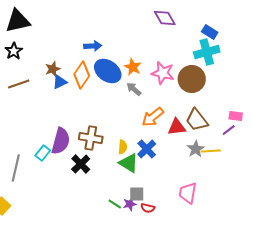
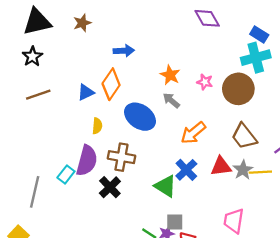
brown star: (53, 69) -> (82, 23), moved
blue ellipse: (108, 71) -> (140, 117), moved
pink star: (163, 73) -> (205, 82), size x0.6
red triangle: (177, 127) -> (221, 166), moved
yellow semicircle: (123, 147) -> (97, 126), moved

